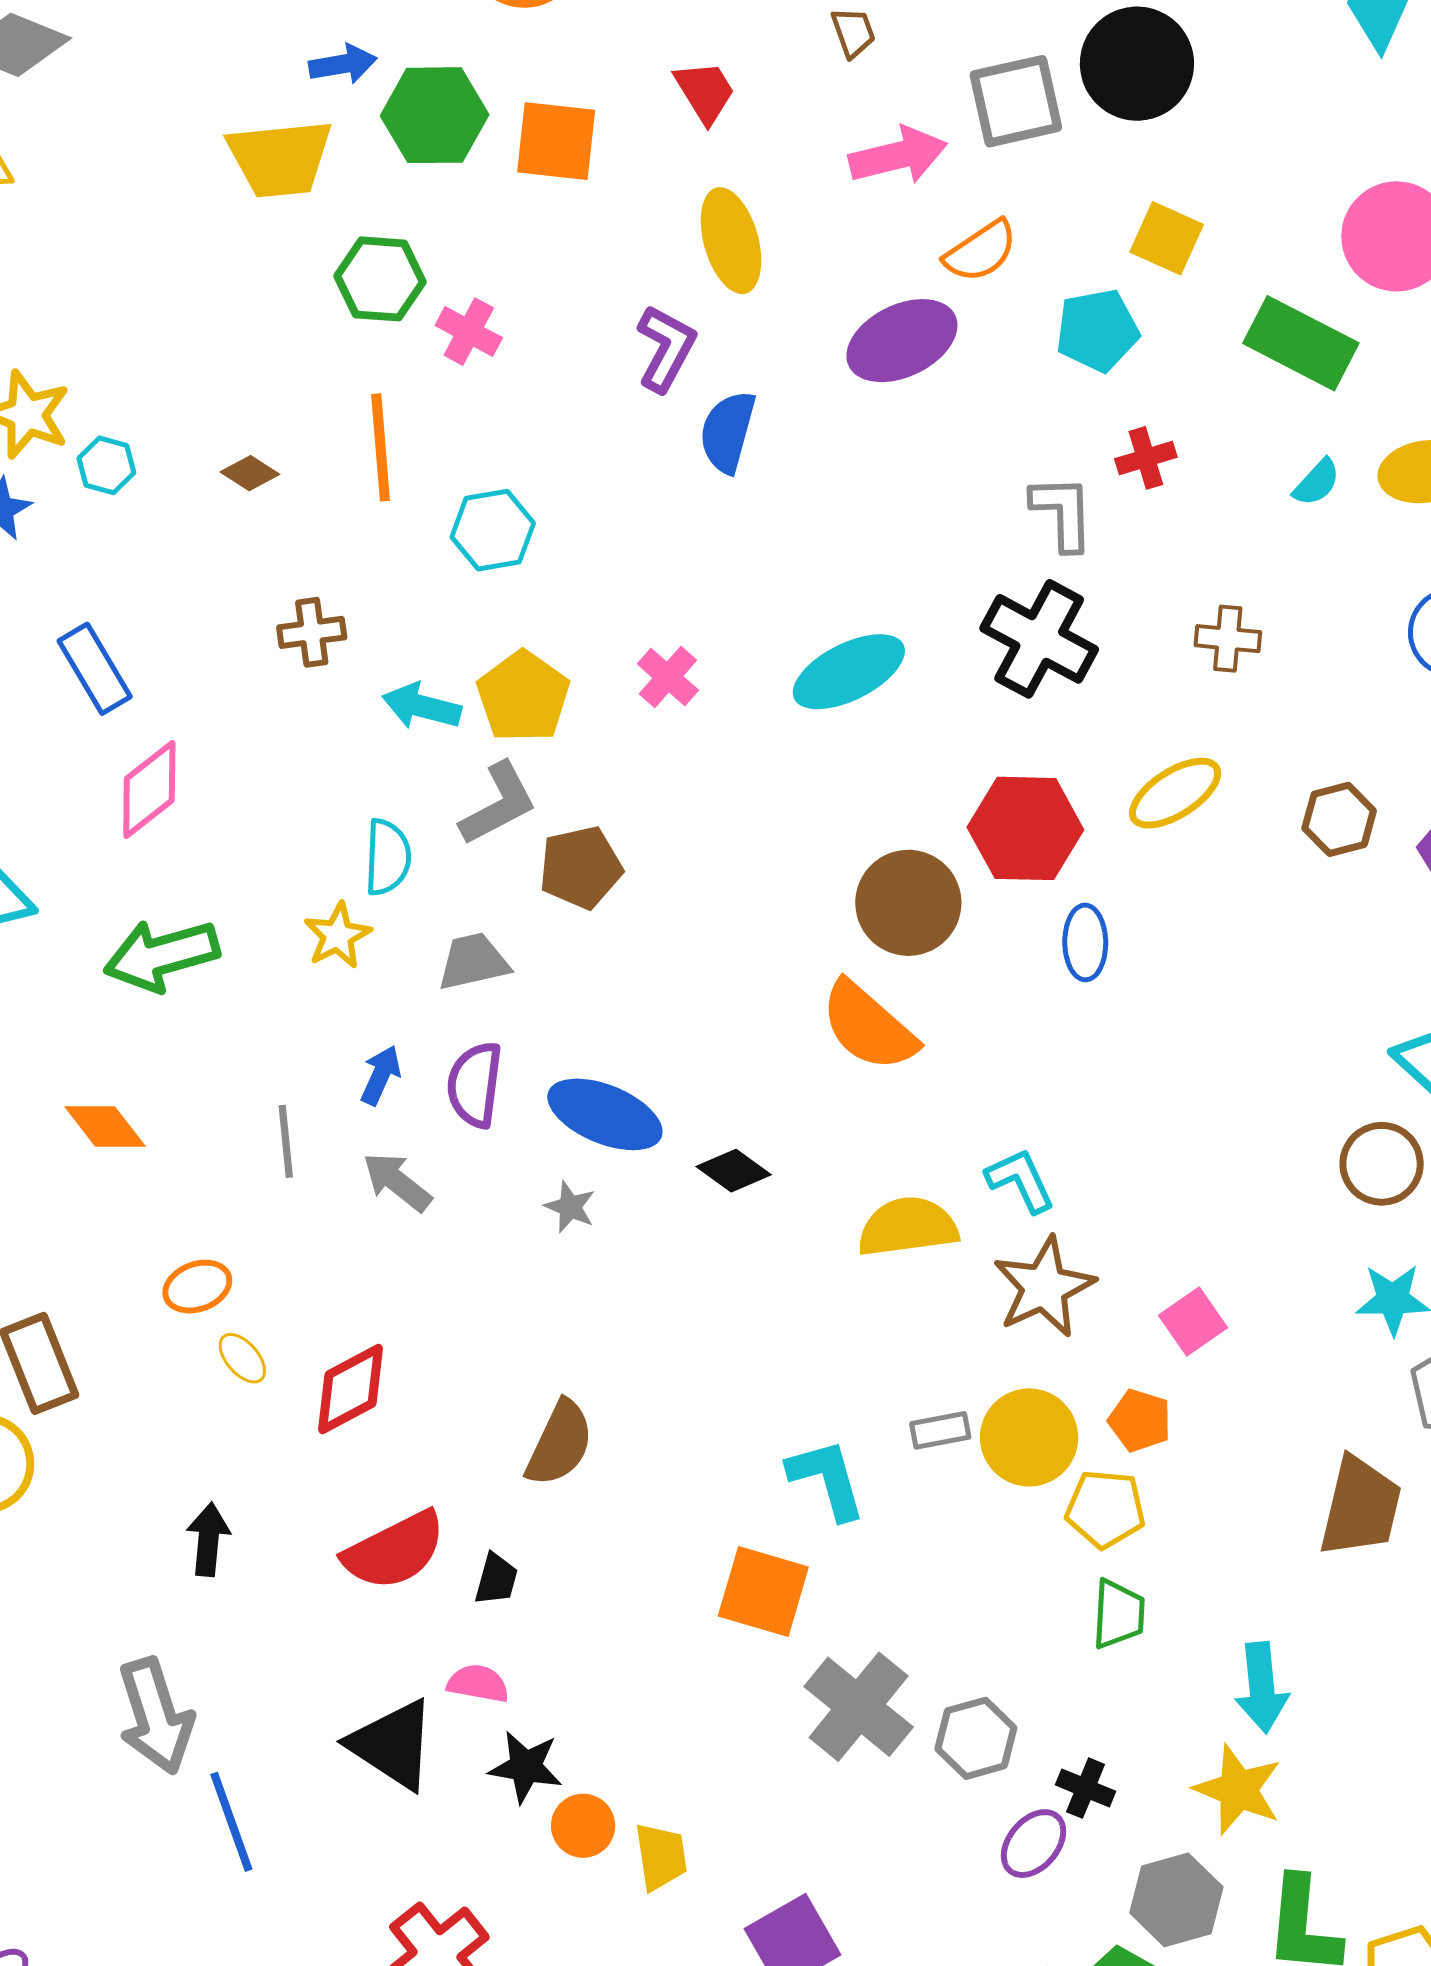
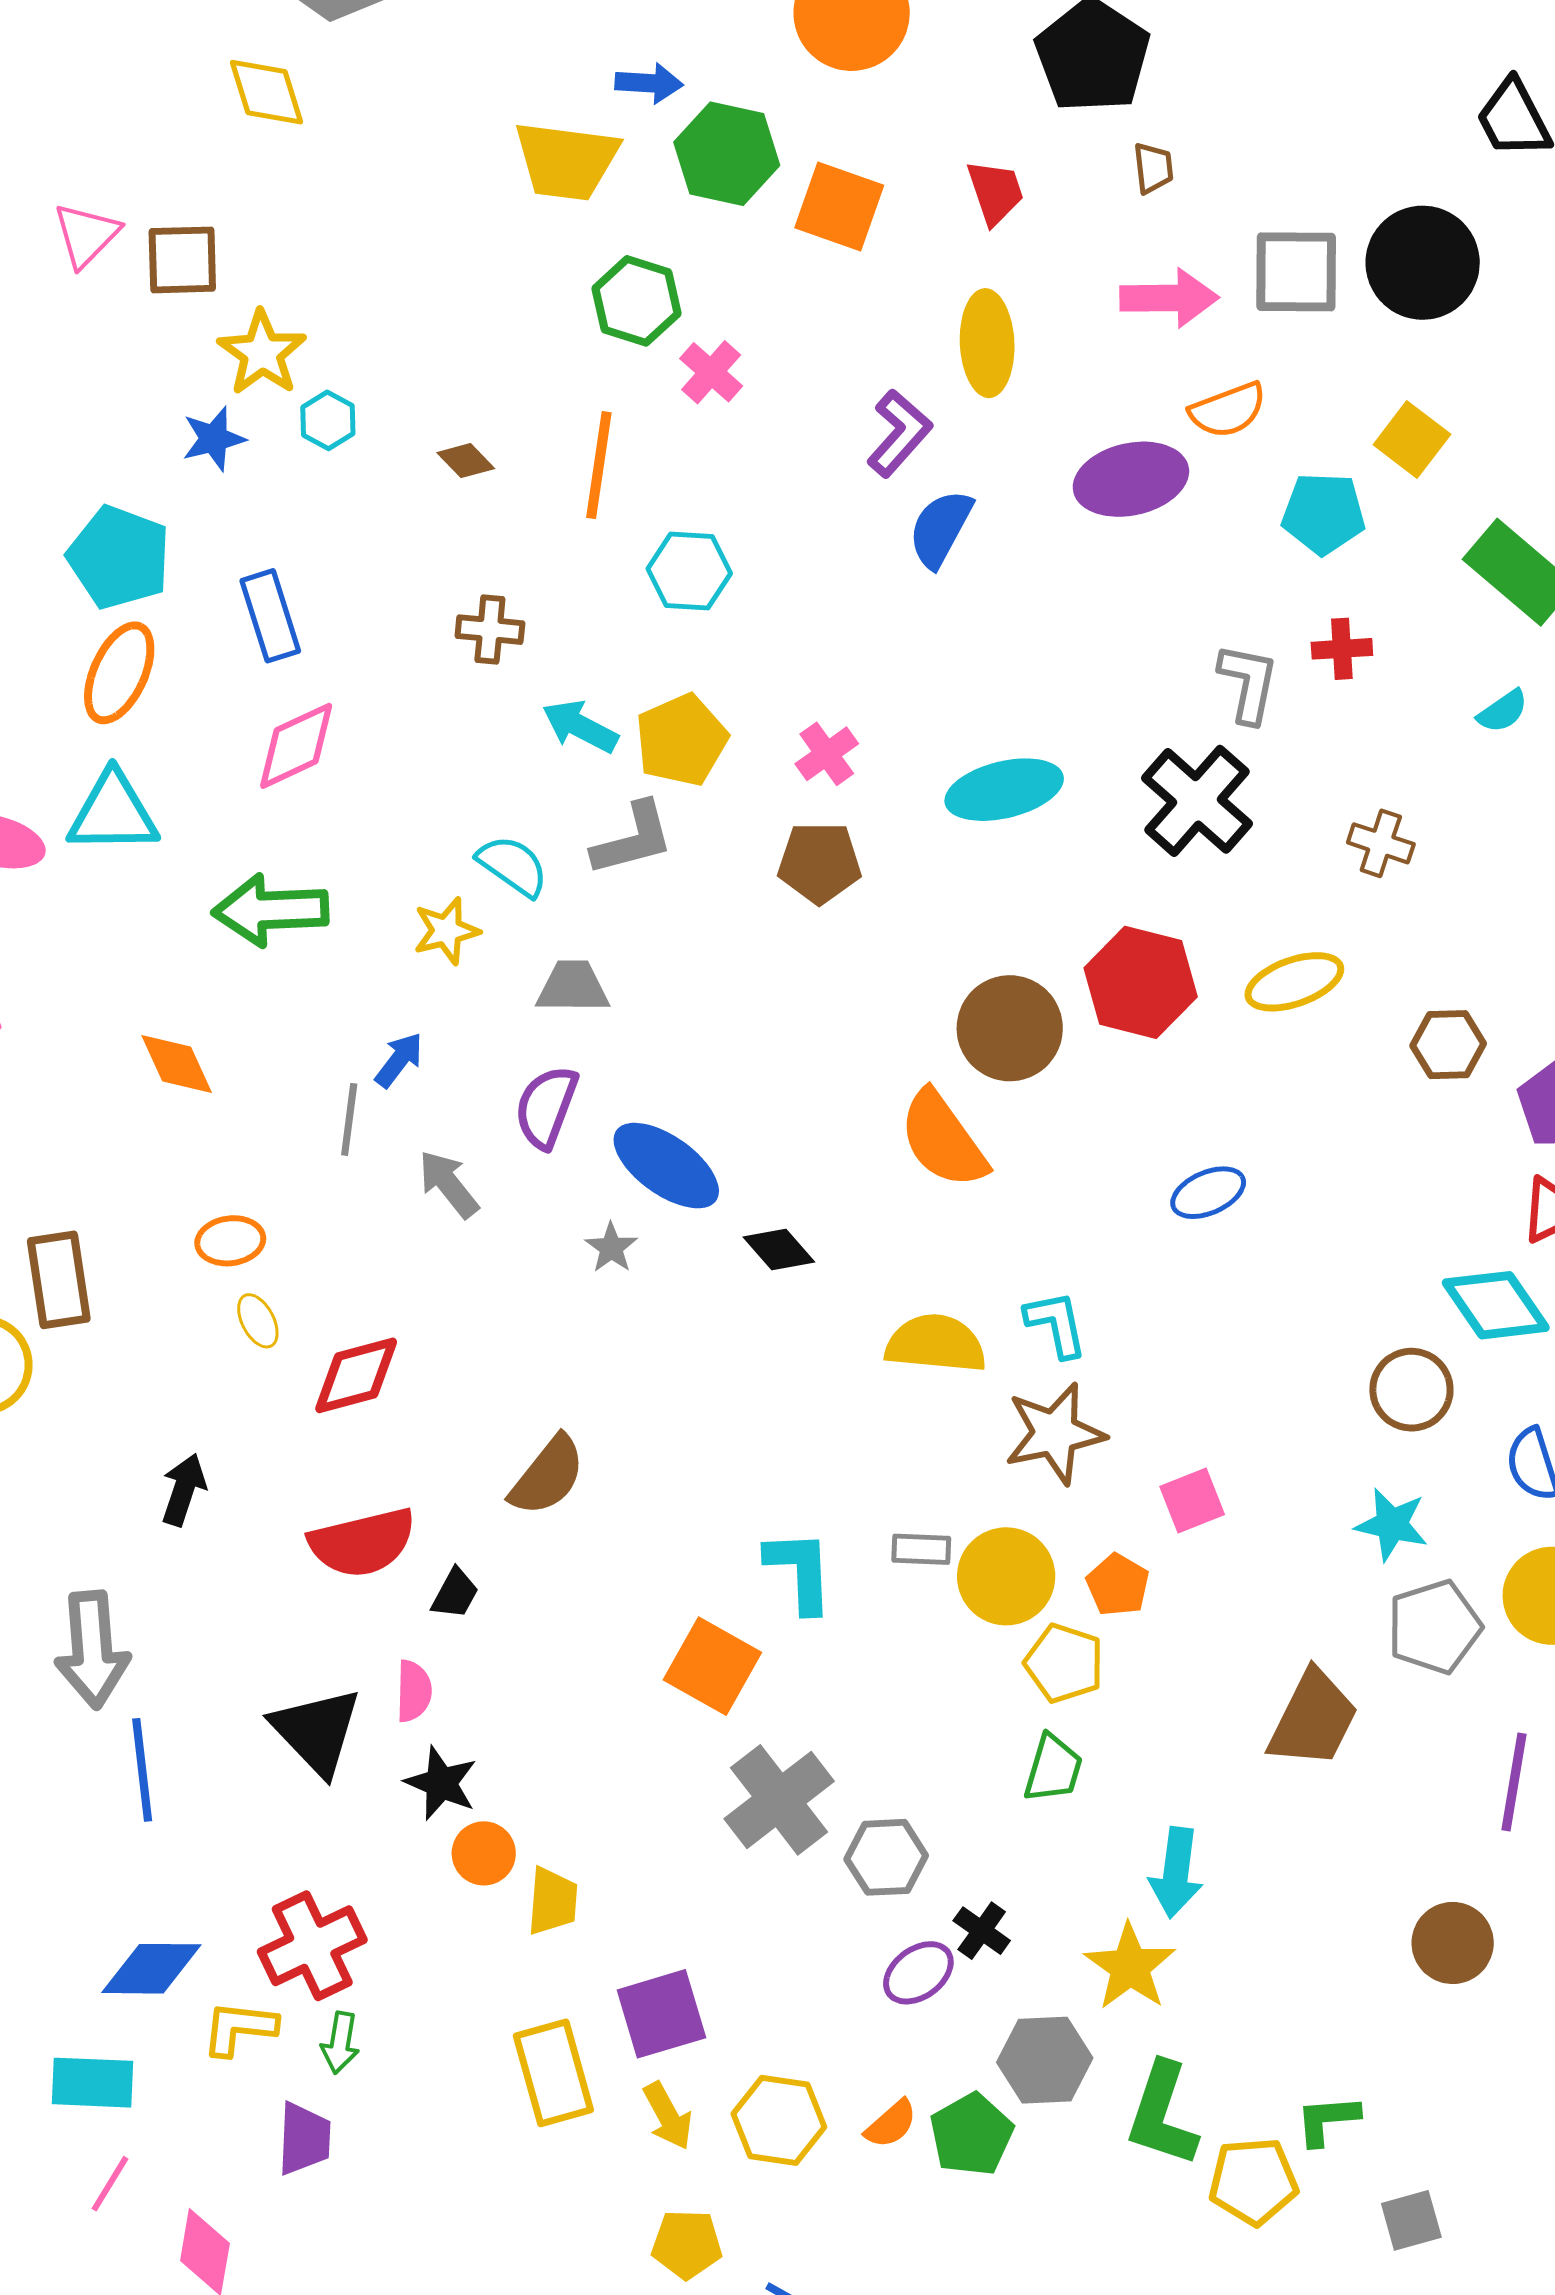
cyan semicircle: (388, 857) -> (513, 866), turned -70
brown pentagon: (581, 867) -> (819, 863), moved
blue ellipse: (1085, 942) -> (1208, 1193), moved, turned 54
blue arrow: (381, 1075) -> (399, 1060), moved
pink semicircle: (478, 1684) -> (414, 1691), turned 68

